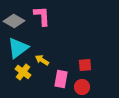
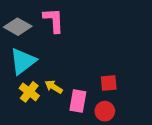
yellow arrow: (42, 60) -> (54, 87), moved

